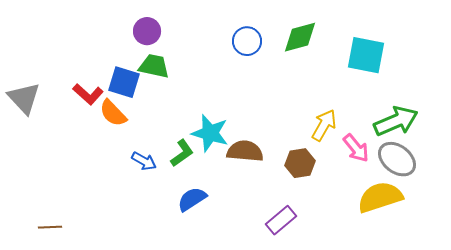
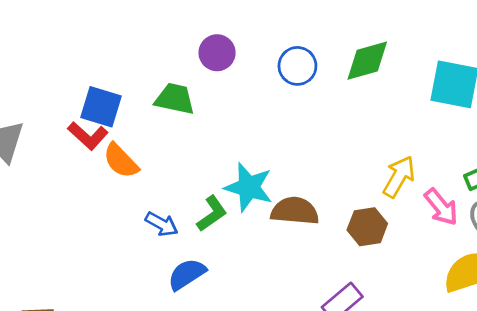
purple circle: (147, 31) -> (217, 53), moved
blue square: (124, 82) -> (101, 107), moved
blue semicircle: (192, 199) -> (187, 274), moved

